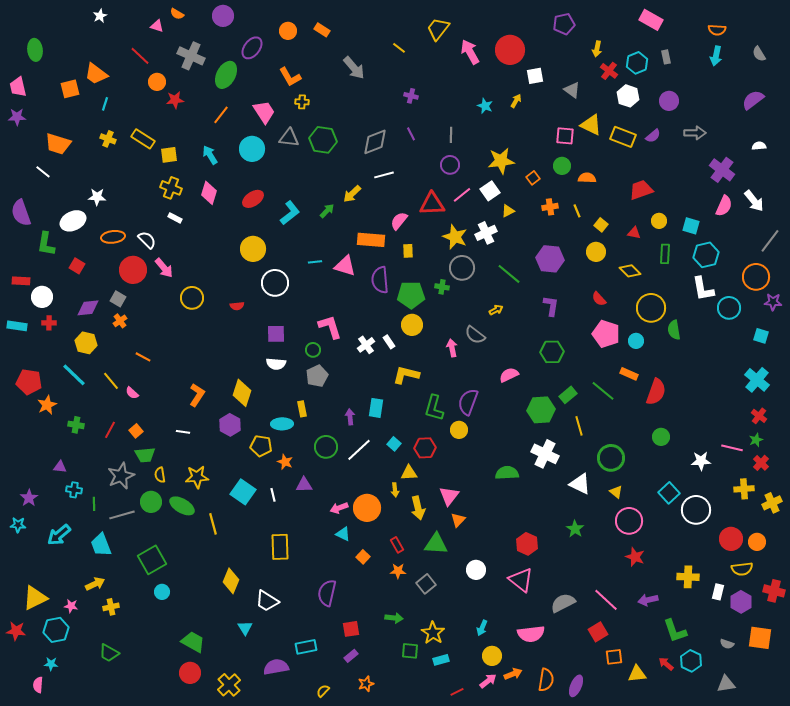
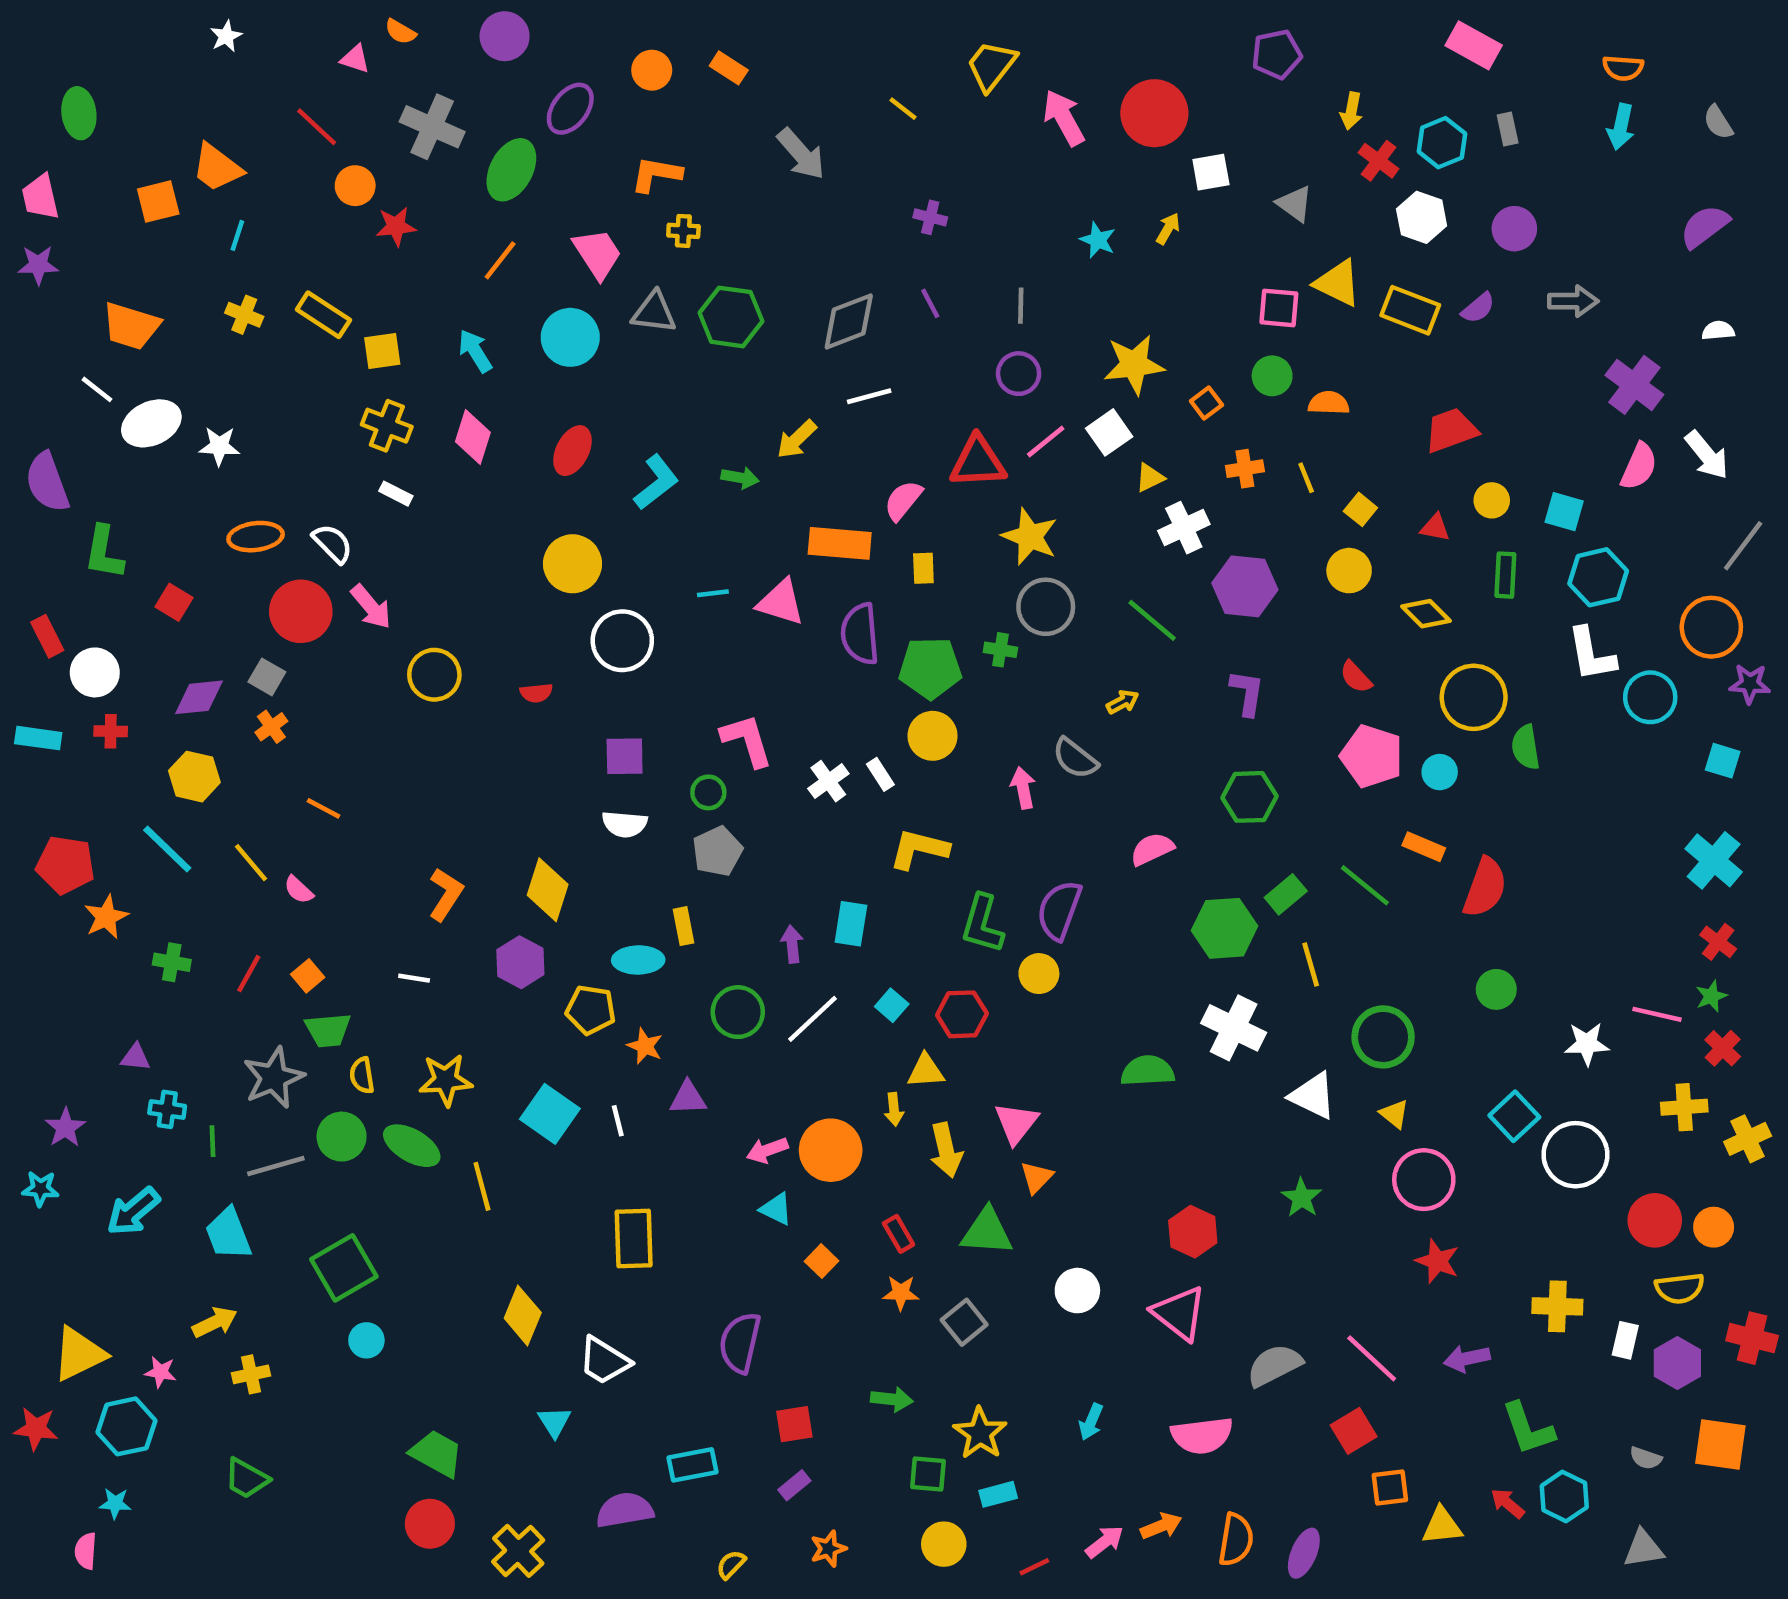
orange L-shape: (290, 77) -> (656, 174), turned 130
red ellipse: (253, 199) -> (572, 451), turned -30
green arrow: (327, 211) -> (740, 478), turned 56
white ellipse: (73, 221) -> (151, 423), moved
white cross: (486, 233) -> (1184, 528), moved
red rectangle: (21, 281) -> (47, 636), turned 60
yellow circle: (492, 656) -> (944, 1544), moved

